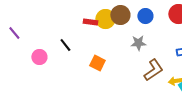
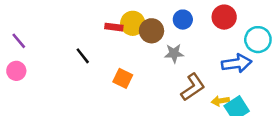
brown circle: (120, 15) -> (152, 31), moved
pink circle: (39, 57) -> (16, 71), moved

